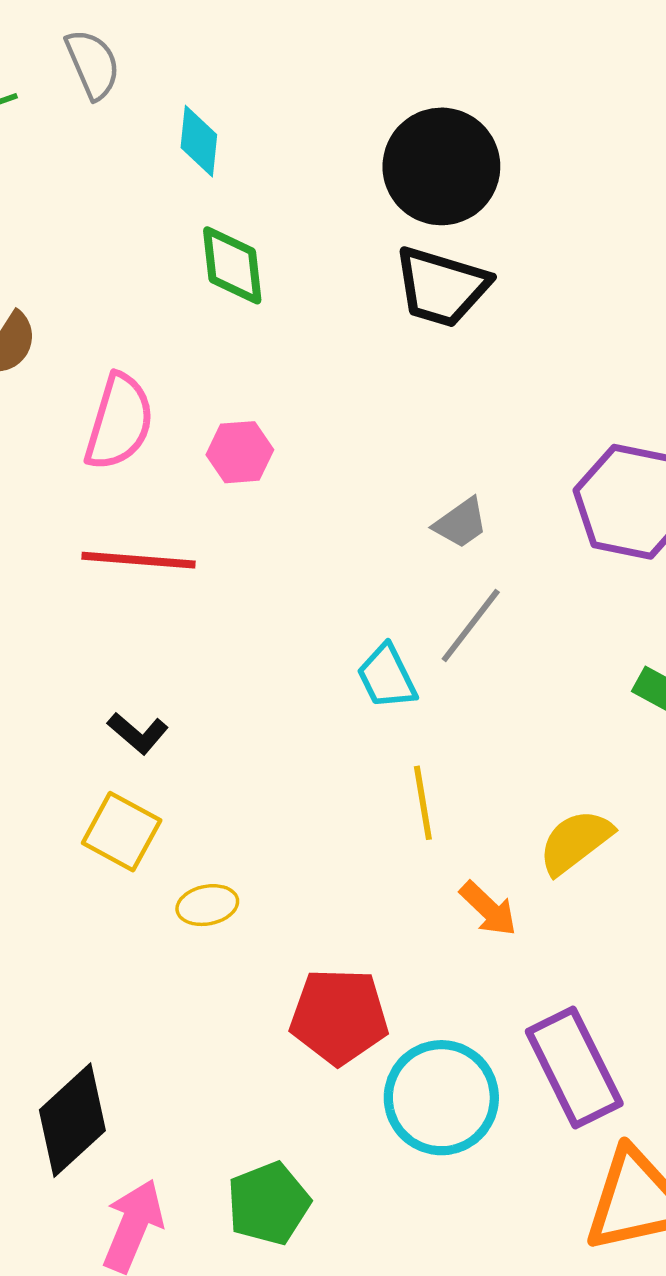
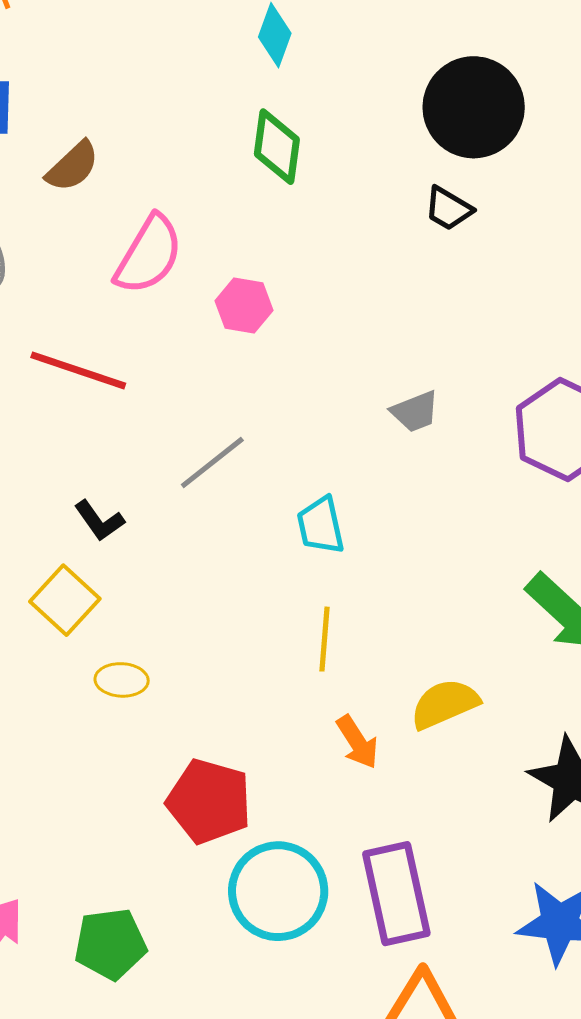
black trapezoid: (441, 287) -> (448, 209), size x0.6
red line: (139, 560) -> (78, 370), moved
gray line: (471, 625) -> (212, 462), moved

